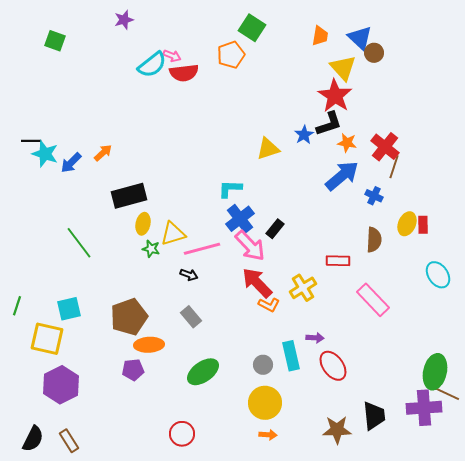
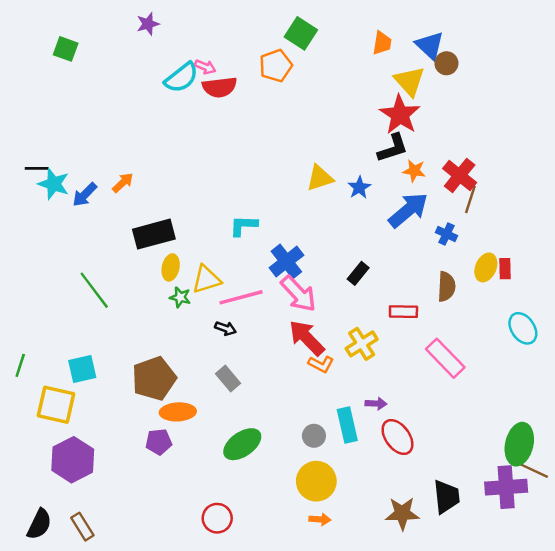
blue star: (304, 135) -> (359, 187), moved
cyan L-shape: (230, 189) -> (243, 226), moved
black rectangle: (275, 229) -> (358, 273), moved

